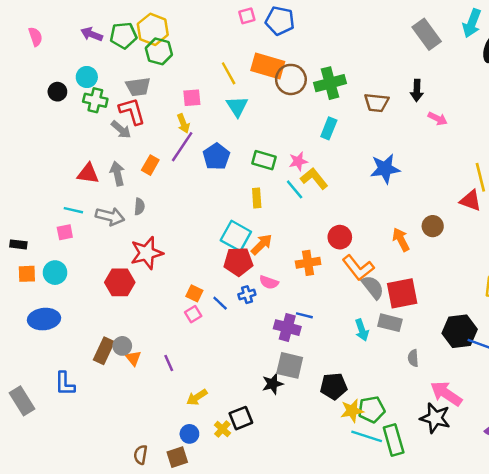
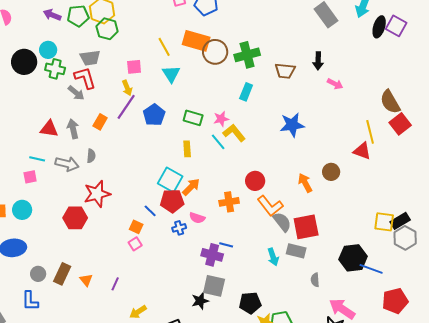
black circle: (57, 92) -> (24, 62), size x1.6
blue line: (220, 303) -> (150, 211), moved
gray circle: (122, 346) -> (38, 274), moved
purple line: (169, 363) -> (115, 284), turned 48

